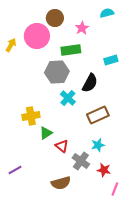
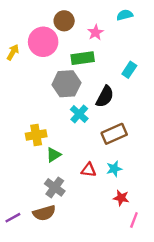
cyan rectangle: (111, 60) -> (129, 70), turned -40
red triangle: (62, 146) -> (89, 170), moved, turned -32
gray cross: (81, 161) -> (55, 187), moved
purple line: (15, 170) -> (13, 218), moved
brown semicircle: (61, 183) -> (44, 213), moved

